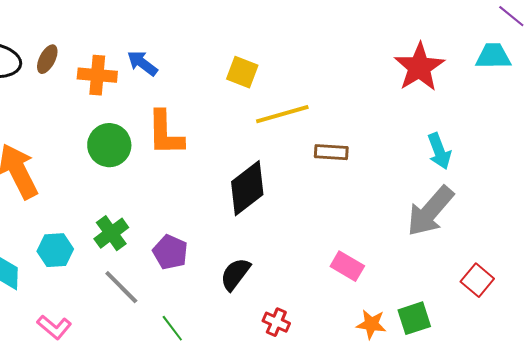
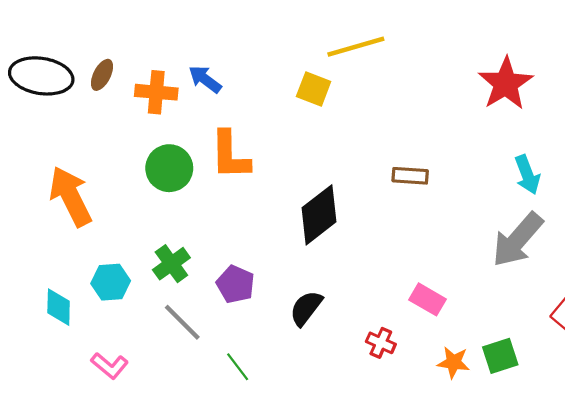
yellow line: (282, 114) -> (356, 47), moved
red cross: (276, 322) -> (381, 343), moved

